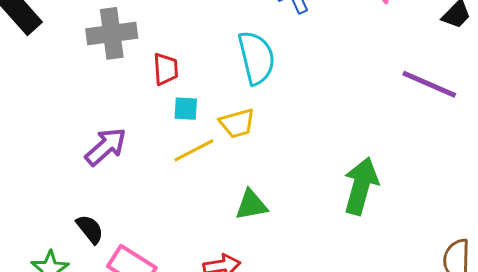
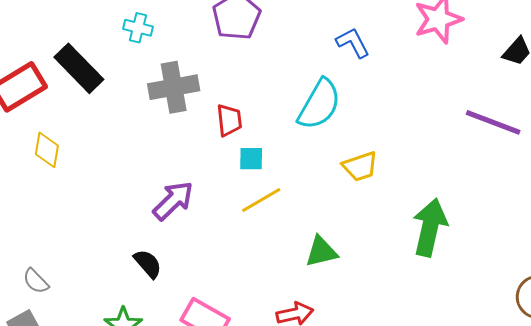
cyan semicircle: (256, 58) -> (319, 104), turned 46
yellow trapezoid: (237, 123) -> (360, 166), moved
black semicircle: (90, 229) -> (148, 264), moved

